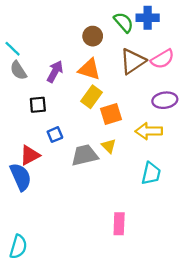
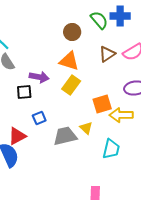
brown triangle: (133, 61) -> (107, 54), size x0.7
purple arrow: (55, 72) -> (39, 77), moved, turned 72
orange square: (111, 114) -> (102, 104), moved
cyan trapezoid: (151, 173) -> (111, 149), moved

